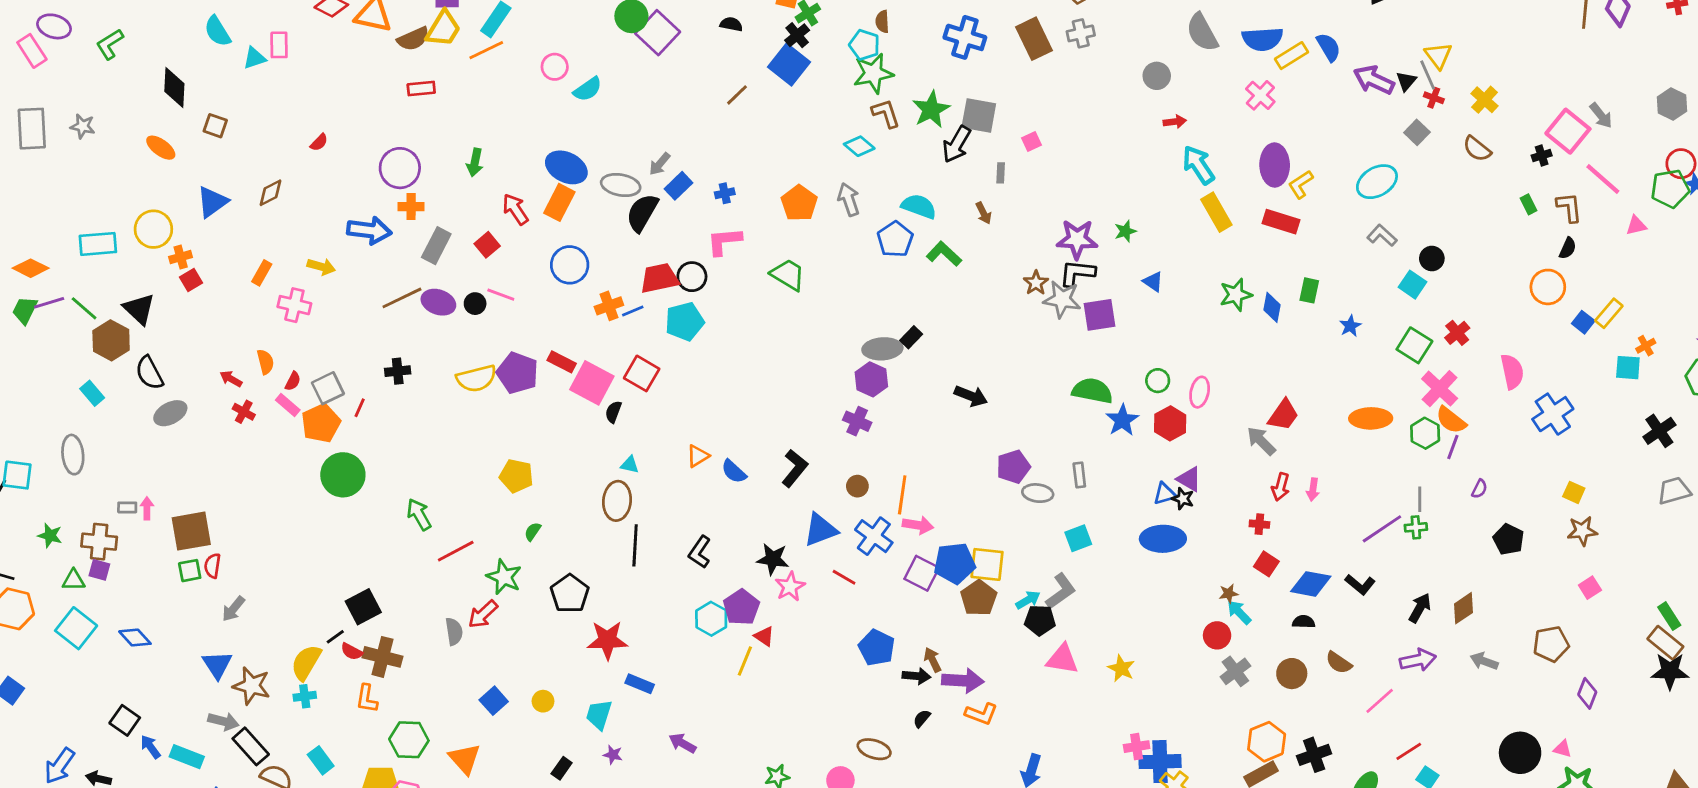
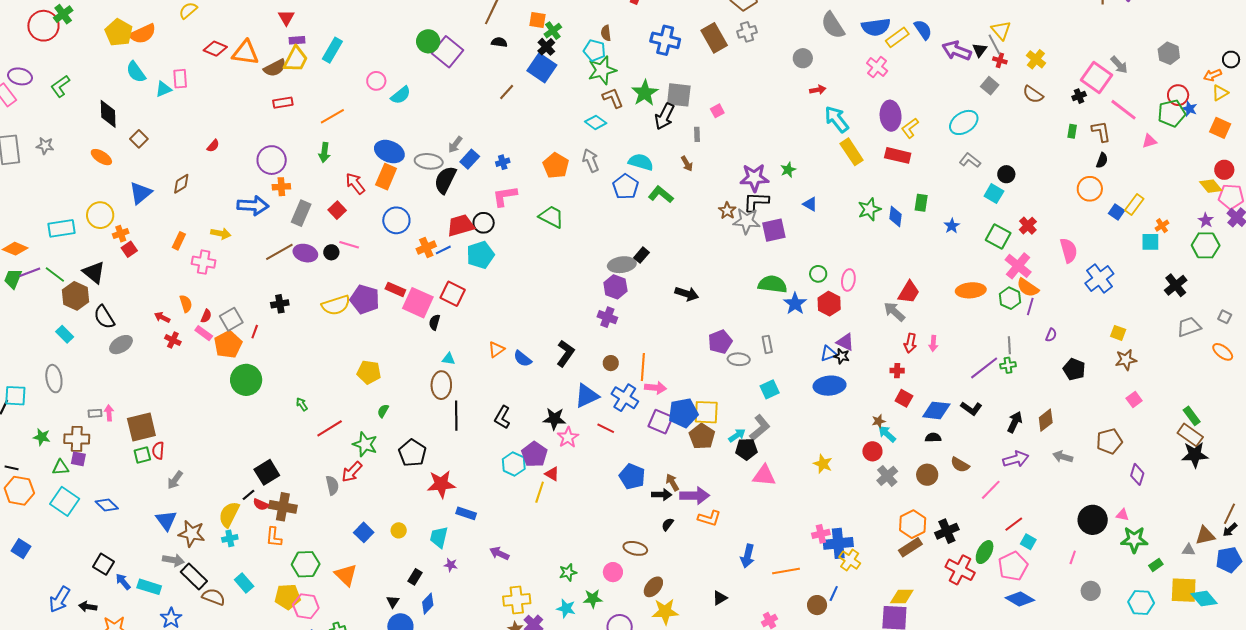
orange line: (486, 50) -> (332, 116), moved
brown square: (215, 126) -> (139, 139), turned 30
green rectangle: (1528, 204) -> (1072, 131), turned 40
green arrow: (419, 514) -> (302, 404), size x0.6
yellow star: (1121, 668) -> (823, 464), moved

